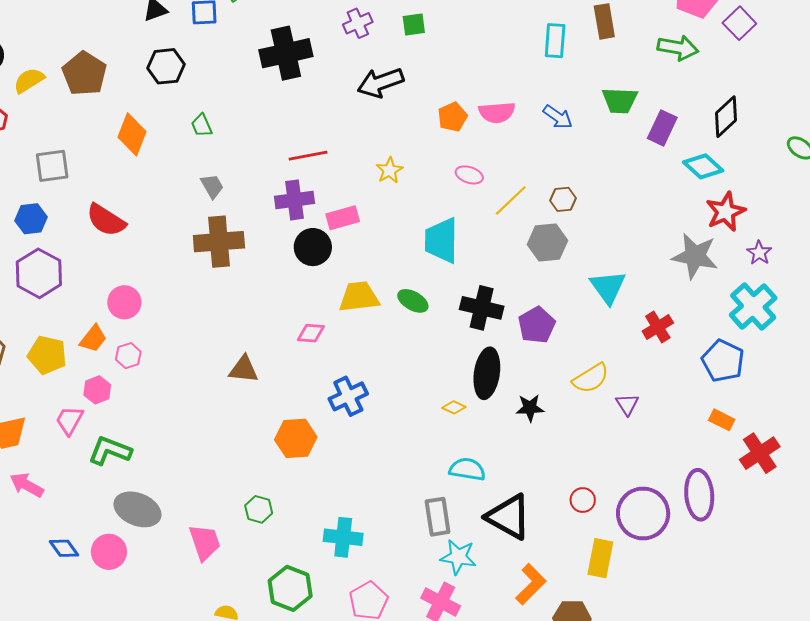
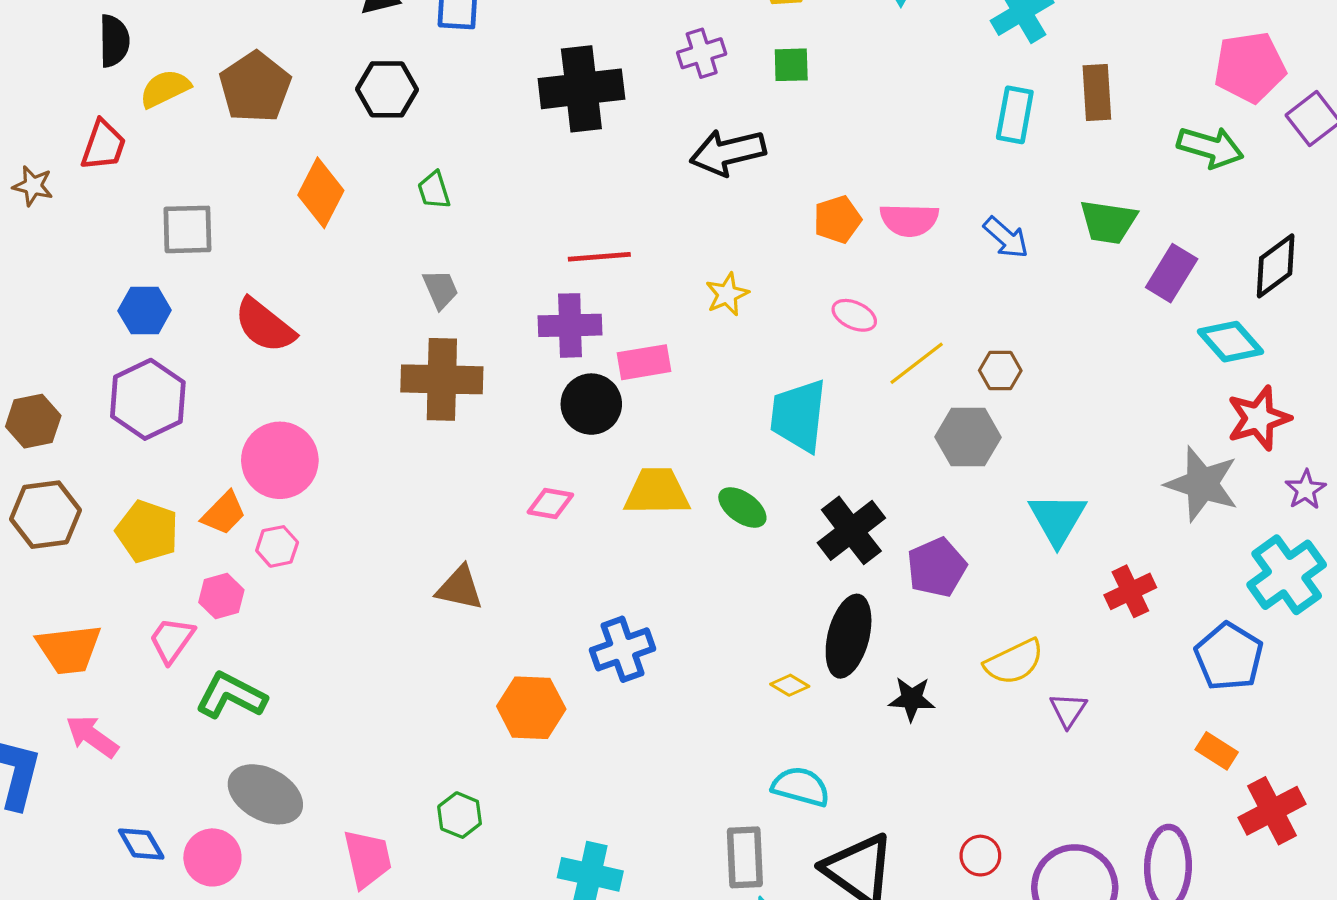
pink circle: (124, 302) -> (280, 460), size x1.4
black cross: (482, 308) -> (851, 530), turned 33
pink diamond: (311, 333) -> (550, 503), moved

